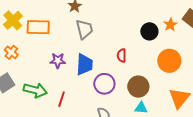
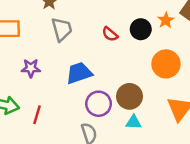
red semicircle: (122, 56) -> (110, 34), moved, turned -48
blue trapezoid: (84, 64) -> (79, 73), moved, turned -110
purple circle: (104, 84) -> (99, 104), moved

